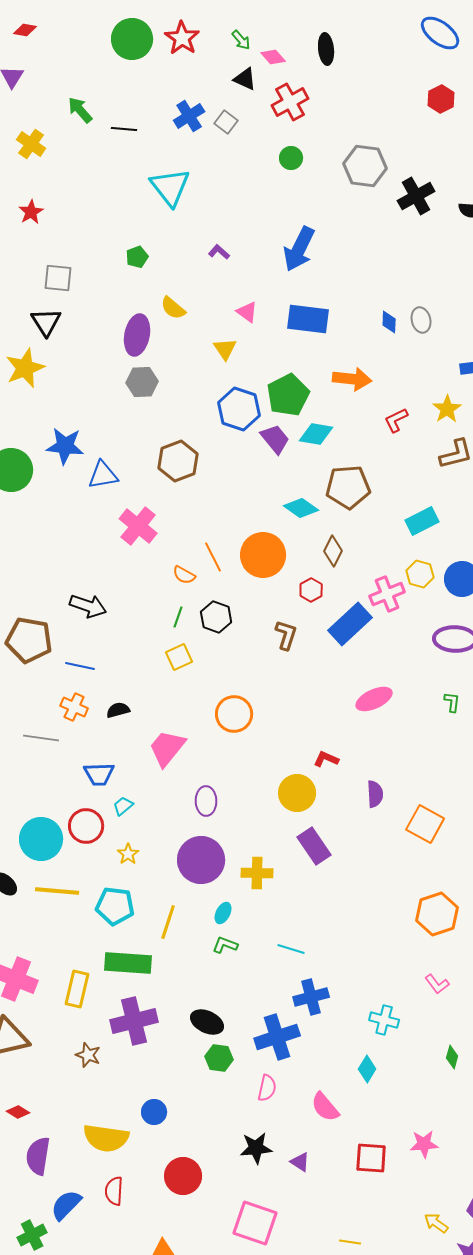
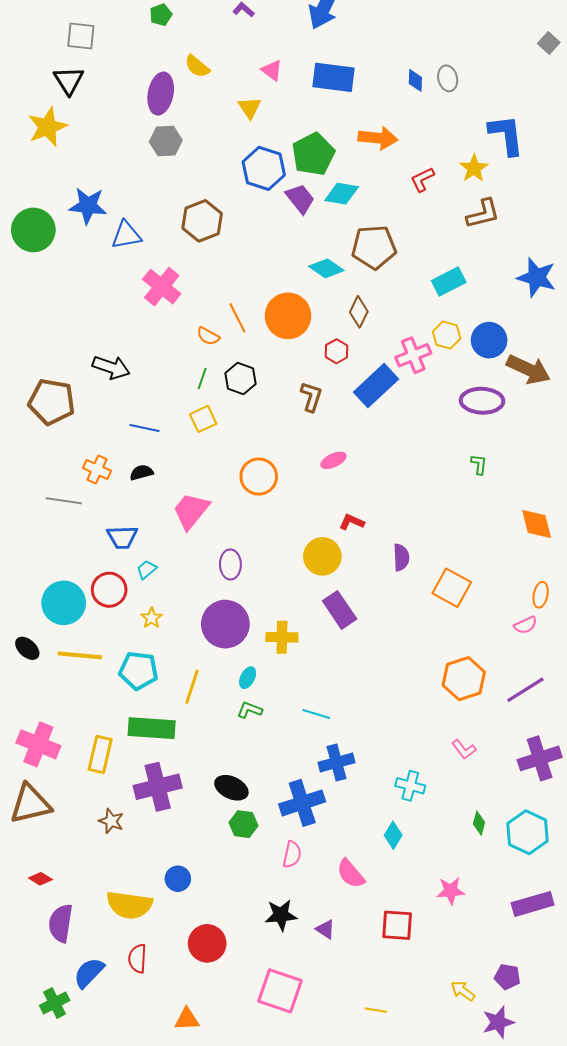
blue line: (80, 666) -> (145, 428), moved
pink ellipse: (374, 699) -> (333, 460), moved, size x0.7
pink star: (424, 1144) -> (451, 891), moved

